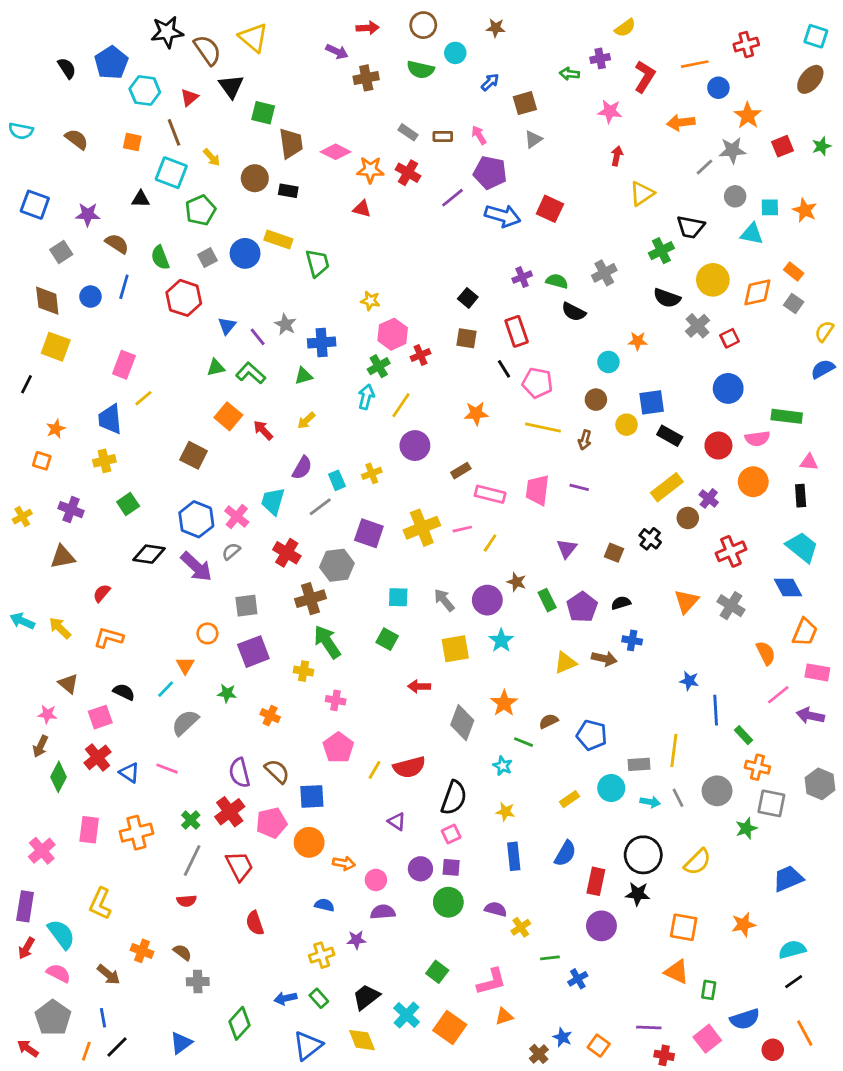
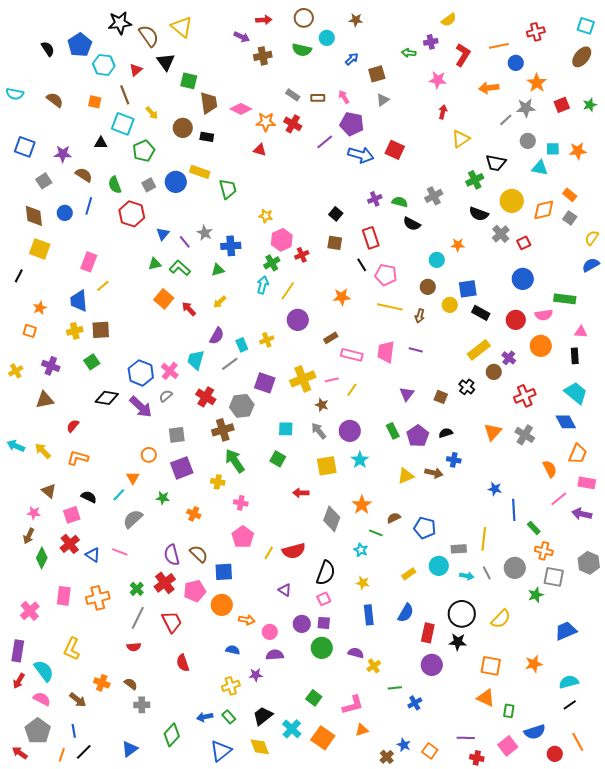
orange star: (805, 210) -> (578, 151), turned -30
brown square: (194, 455) -> (101, 330), moved, turned -30
brown star: (517, 582) -> (322, 405), moved

